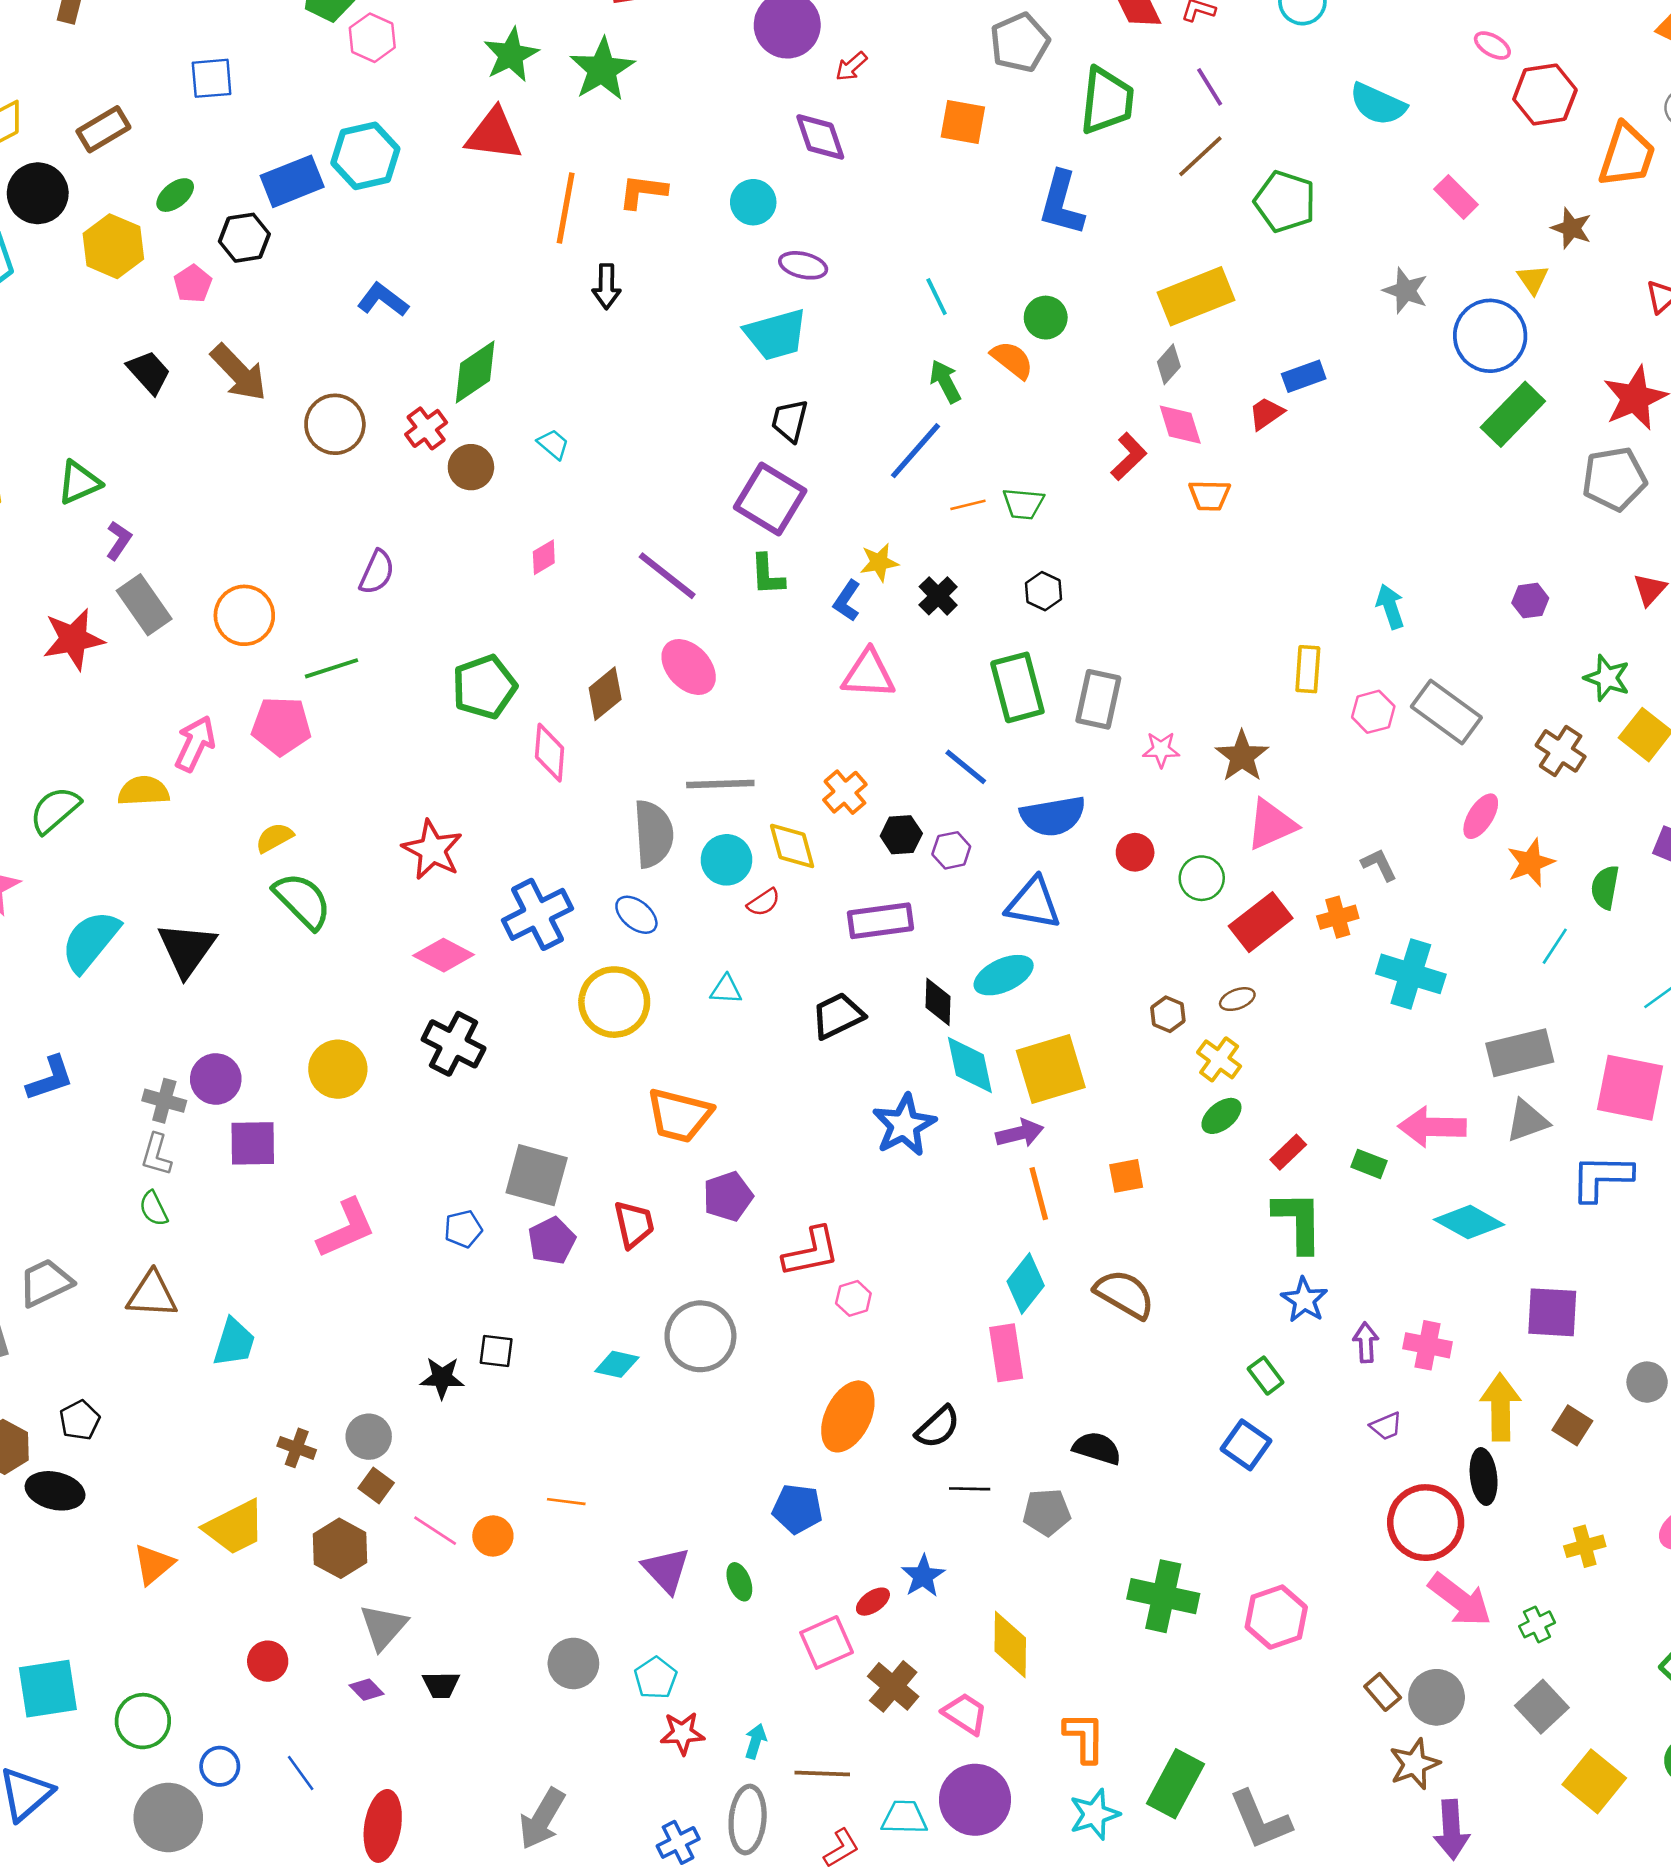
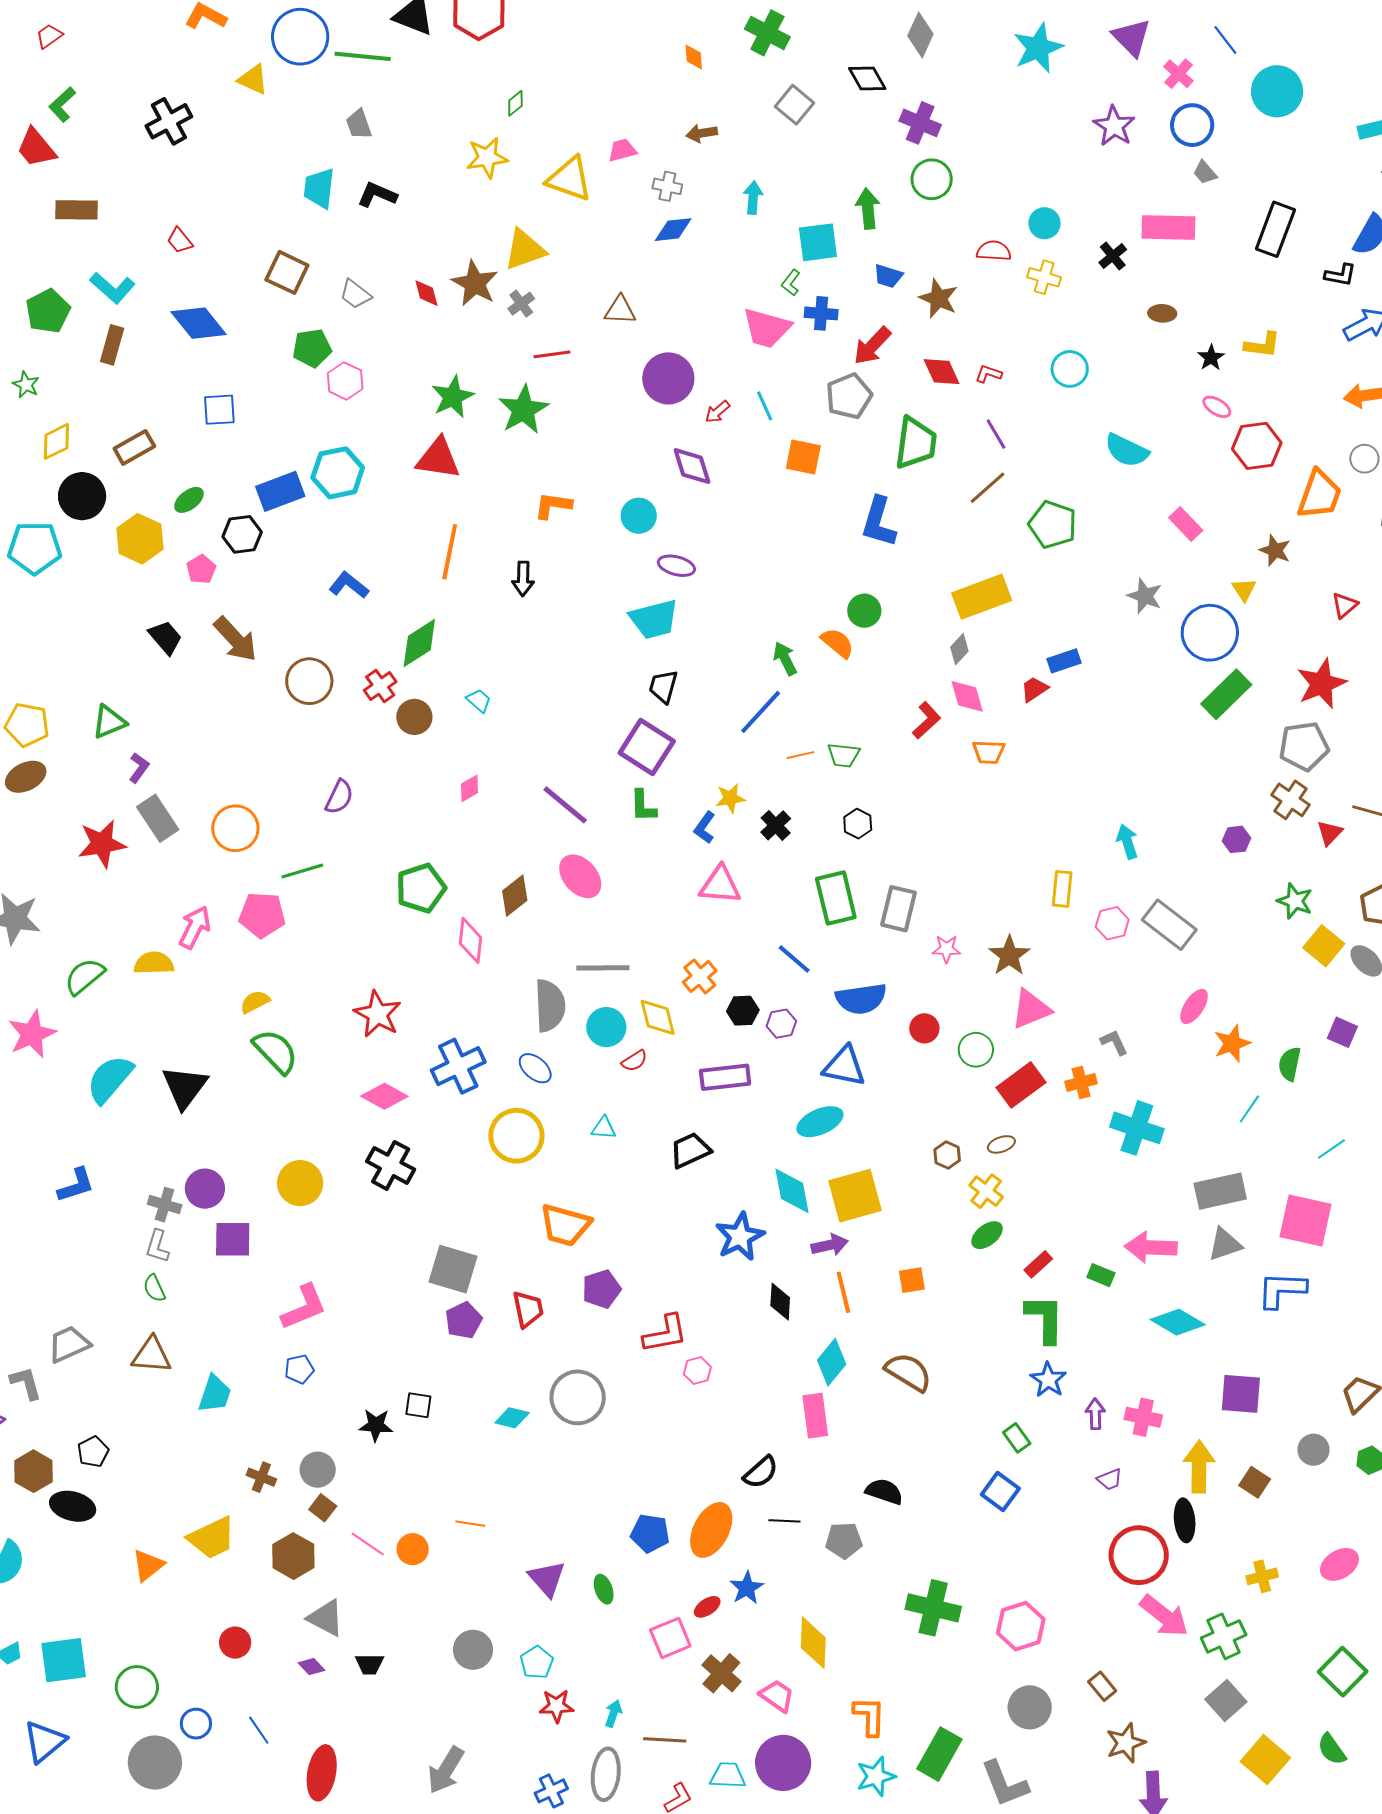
orange line: (566, 208) -> (450, 552), moved
cyan line: (937, 297) -> (765, 406), moved
brown cross: (1561, 751) -> (1290, 800), moved
black diamond: (938, 1002) -> (780, 1302), moved
blue pentagon: (463, 1229) -> (299, 1369), moved
orange ellipse: (848, 1416) -> (711, 1530), moved
green cross: (1537, 1624) -> (1224, 1636), size x1.6
gray triangle: (383, 1627) -> (326, 1618), turned -45
gray circle: (1437, 1697) -> (1030, 1707), moved

